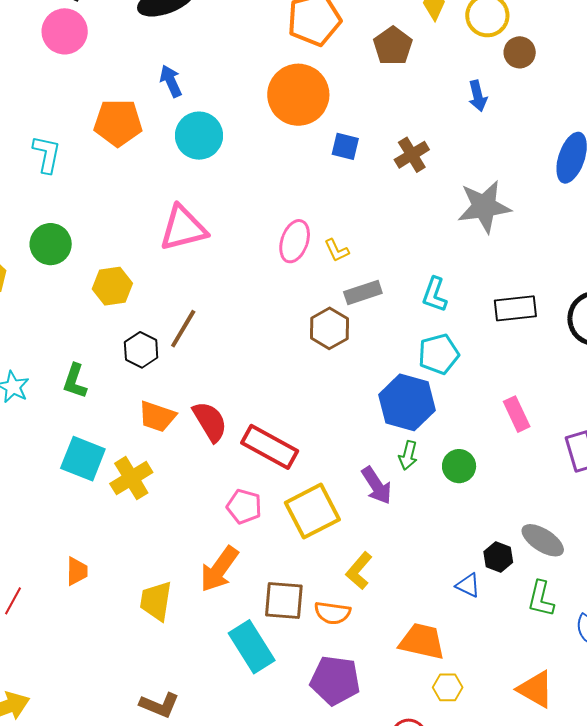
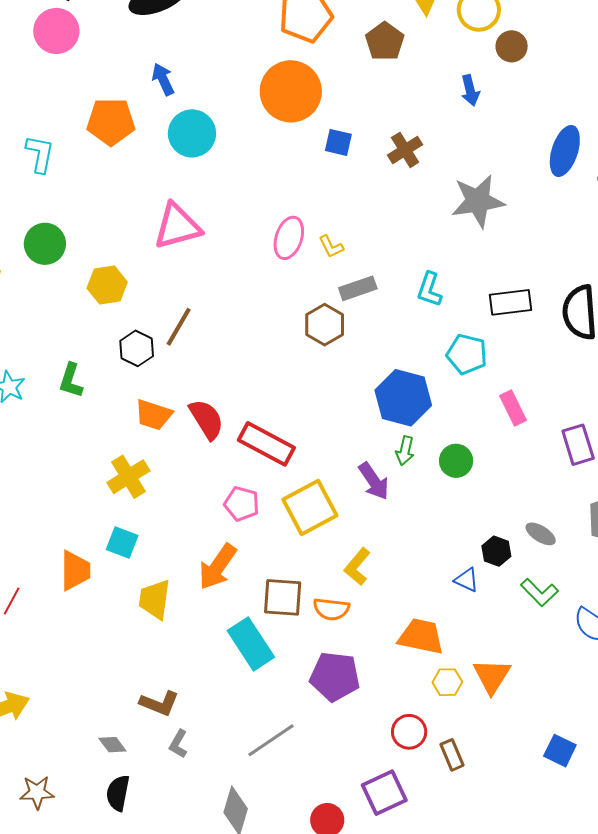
cyan pentagon: (439, 354) -> (467, 354), moved, turned 30
cyan square: (83, 459) -> (122, 543), moved, size x0.7
gray ellipse: (543, 540) -> (541, 534), size x0.7
orange trapezoid: (77, 571) -> (75, 571), size x1.4
green L-shape: (541, 599) -> (539, 592), turned -57
orange triangle: (536, 689) -> (492, 676), moved, turned 33

